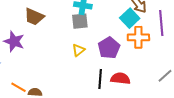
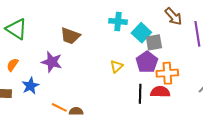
cyan square: (130, 18) -> (141, 33), moved
gray square: (80, 21) -> (154, 42), moved
orange cross: (138, 37) -> (167, 73), moved

